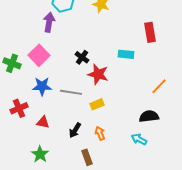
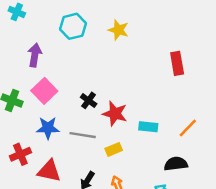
purple arrow: (49, 22) -> (35, 55), moved
cyan rectangle: (126, 54) -> (148, 127), moved
black cross: (82, 57) -> (89, 100), moved
red triangle: (43, 122) -> (49, 171), size x1.5

